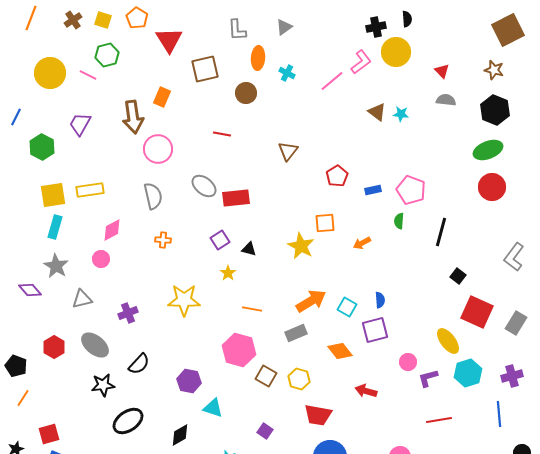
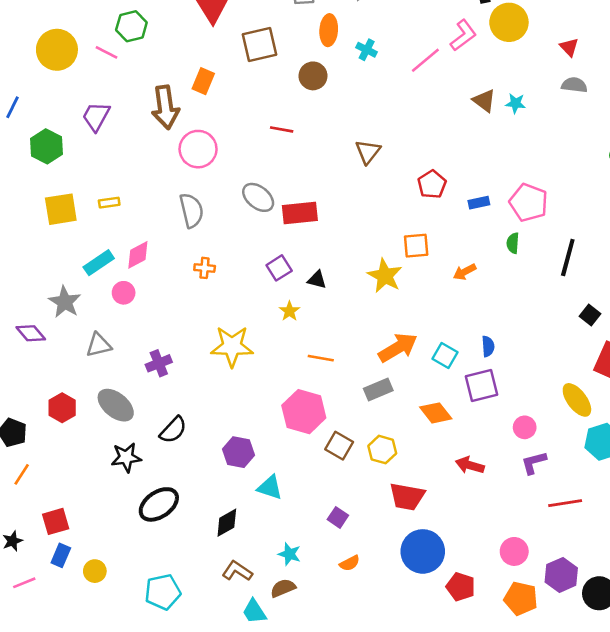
yellow rectangle: (90, 190) -> (109, 203), size x0.6
cyan rectangle: (55, 227) -> (99, 263), moved, turned 40
purple L-shape: (428, 378) -> (534, 463), moved

